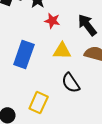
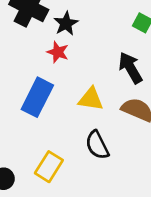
red star: (52, 21) -> (58, 52), moved

